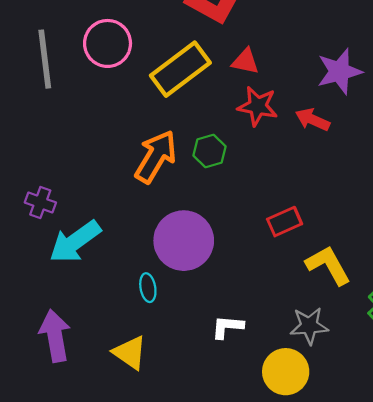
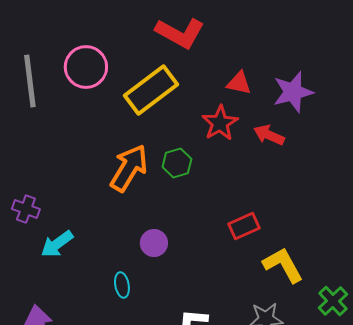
red triangle: (245, 61) -> (239, 83), moved
red star: (258, 106) -> (220, 123), turned 30
purple circle: (184, 241) -> (154, 243), size x0.5
cyan arrow: (75, 242) -> (57, 244), size x0.7

